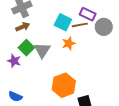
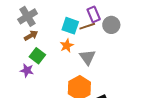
purple rectangle: (88, 14) -> (94, 14), turned 49
orange star: (69, 43) -> (67, 46), moved
gray triangle: (42, 50) -> (87, 57), moved

